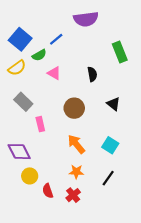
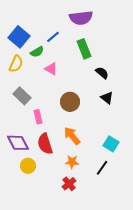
green rectangle: (120, 52) -> (84, 49), moved
yellow semicircle: (17, 68) -> (16, 64), turned -30
black semicircle: (92, 74) -> (102, 73), moved, turned -40
cyan square: (110, 145) -> (111, 144), moved
red semicircle: (48, 191) -> (45, 144), moved, size x1.5

